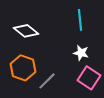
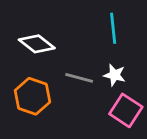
gray line: (47, 81) -> (79, 78), moved, turned 60

